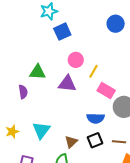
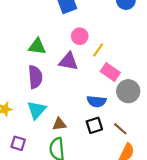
purple semicircle: (23, 92) -> (35, 77), moved, size x1.5
brown triangle: (71, 142) -> (59, 124), moved, turned 32
brown line: (119, 142) -> (120, 129), turned 32

